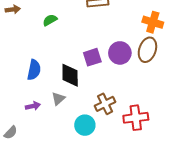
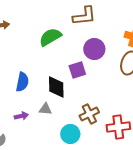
green semicircle: (50, 20) -> (50, 37), moved, size x1.6
purple circle: (120, 53) -> (94, 49), moved
gray triangle: (58, 99) -> (45, 109), turned 48

